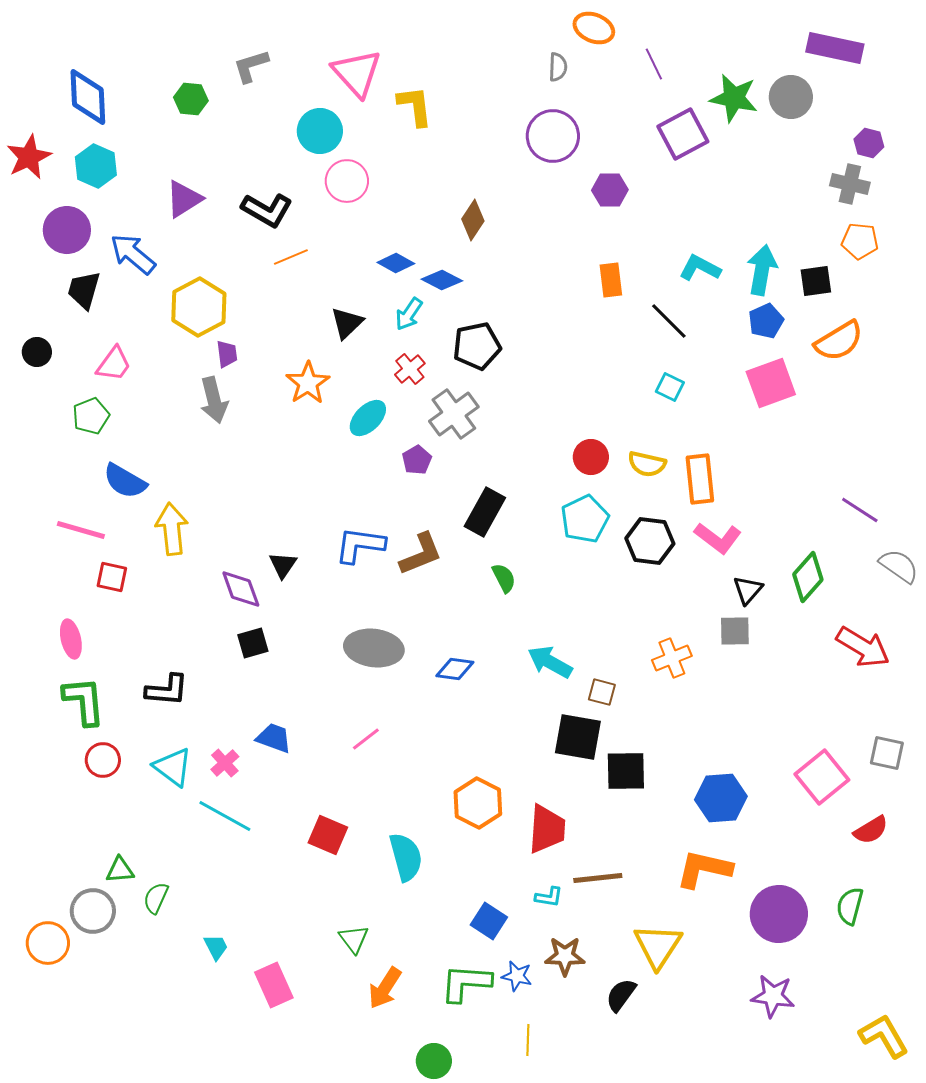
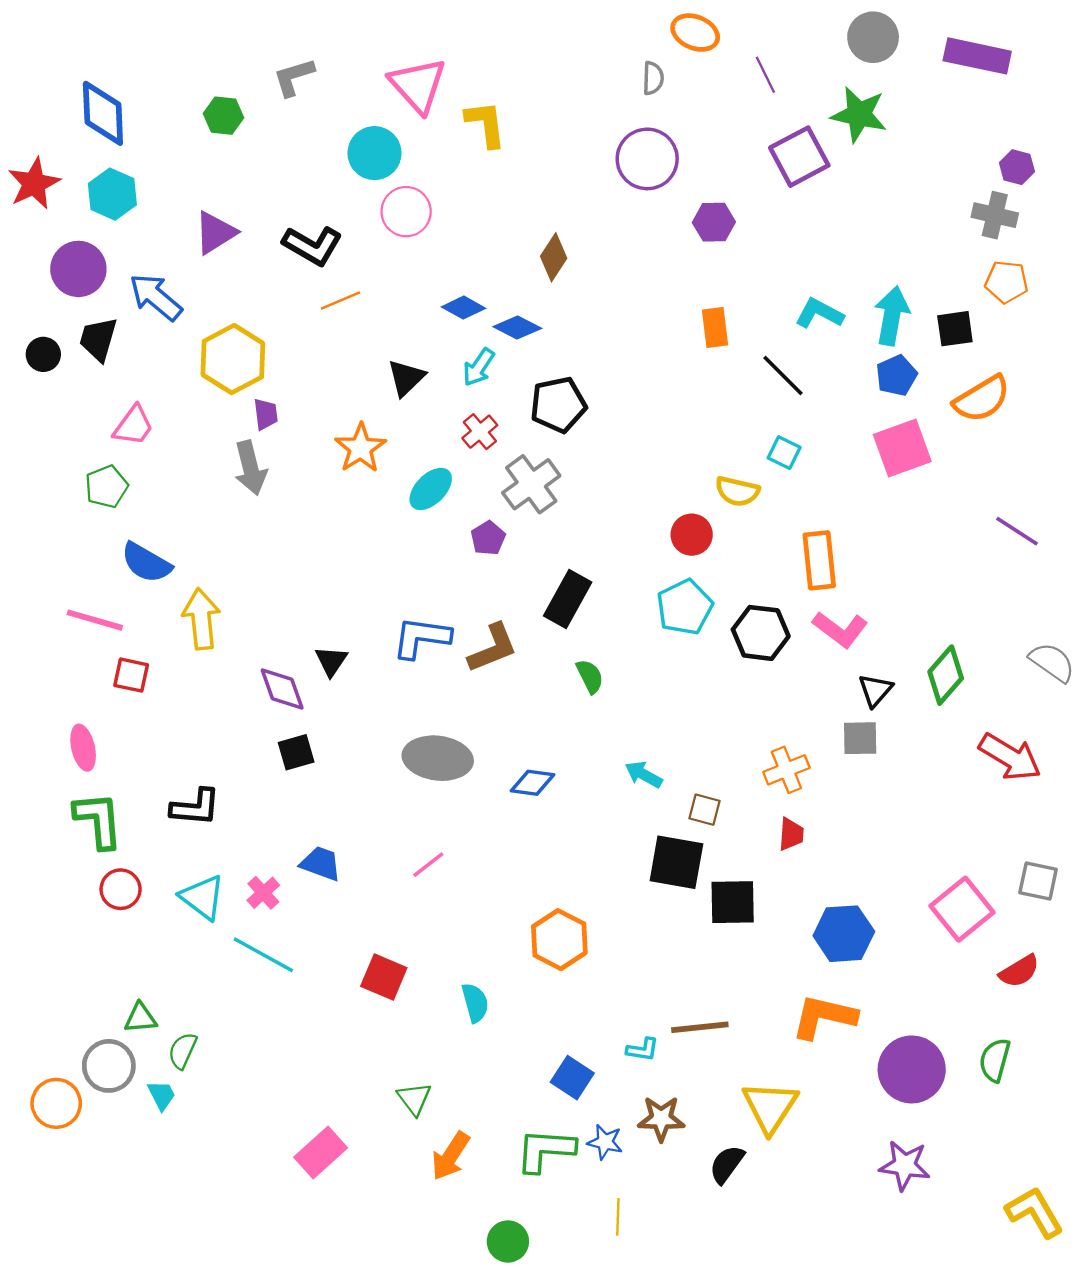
gray circle: (791, 97) -> (873, 37), moved
black circle: (37, 352) -> (43, 354), moved
yellow semicircle: (647, 464) -> (737, 491), moved
purple line: (860, 510) -> (1017, 531), moved
cyan arrow: (550, 662) -> (644, 775), size x0.7
red trapezoid: (547, 829) -> (791, 834), moved, size x0.6
cyan semicircle: (406, 857) -> (475, 1003), size x0.7
cyan trapezoid: (216, 947) -> (162, 1095), moved
pink rectangle: (274, 985) -> (321, 1153), turned 72

